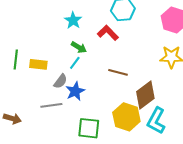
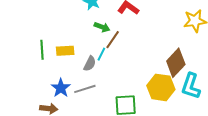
cyan line: (75, 63) -> (101, 54), moved
brown line: (118, 72) -> (113, 40), moved, turned -60
blue star: (75, 91) -> (61, 88), moved

